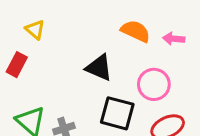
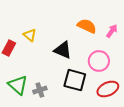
yellow triangle: (35, 30) -> (30, 35), moved
pink arrow: (174, 39) -> (112, 31), turned 120

